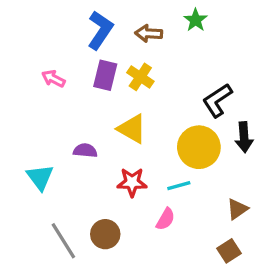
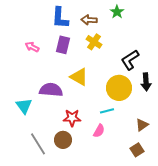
blue L-shape: (100, 30) -> (60, 18), turned 150
yellow cross: (140, 77) -> (94, 42), moved
purple semicircle: (85, 151) -> (51, 90), size x1.6
red star: (132, 182) -> (72, 118), moved

